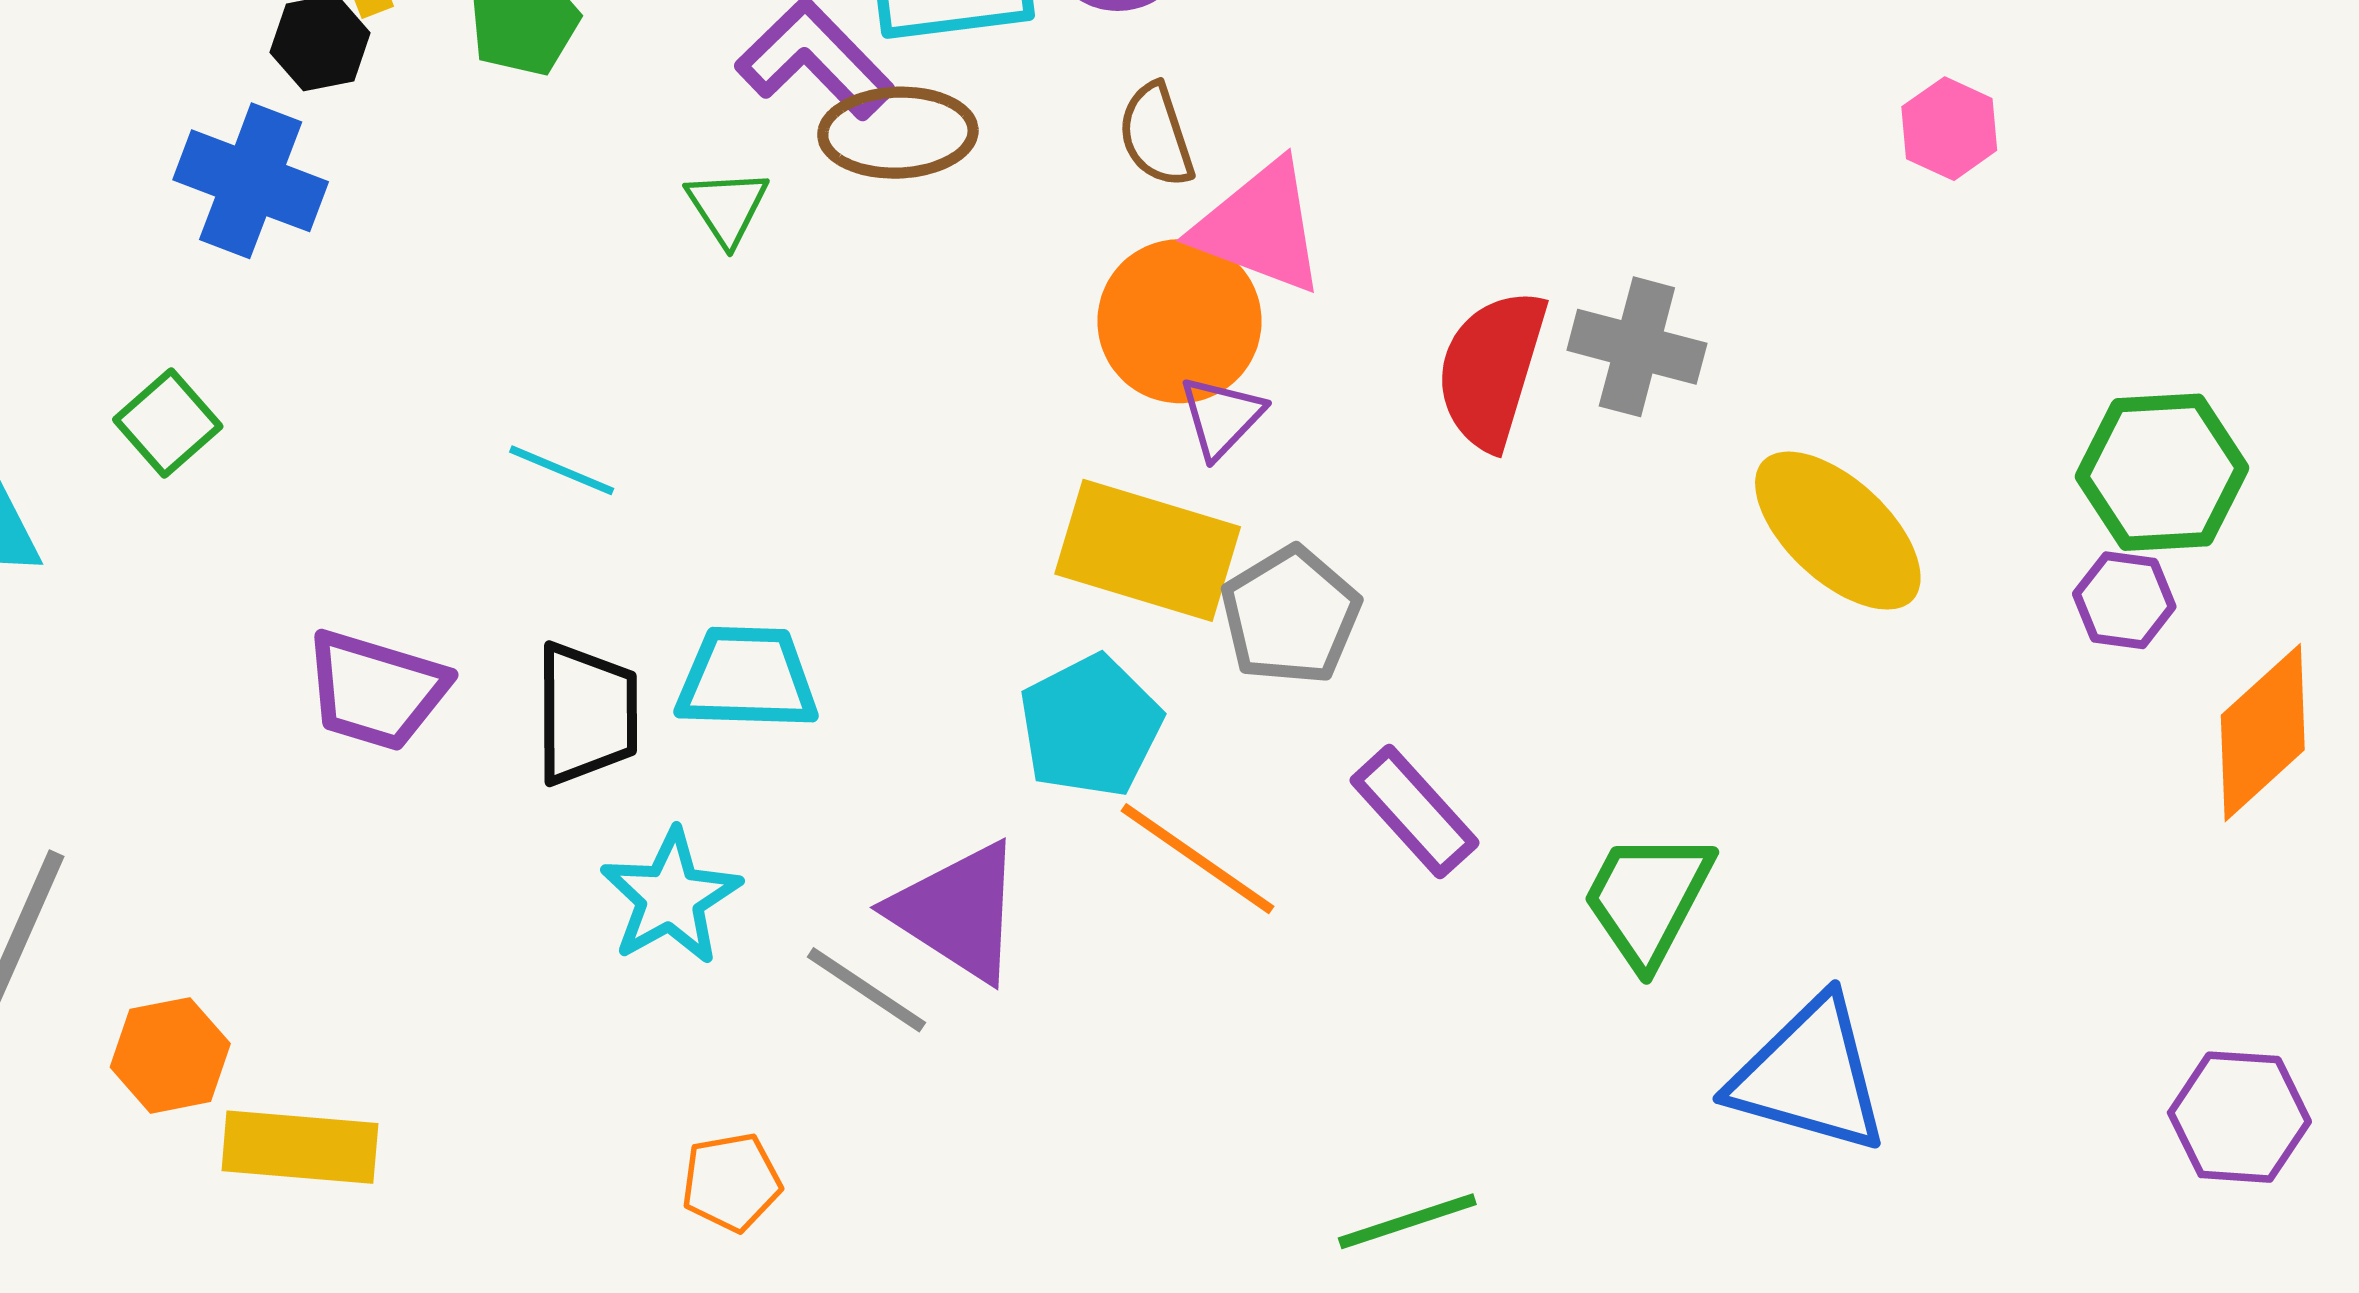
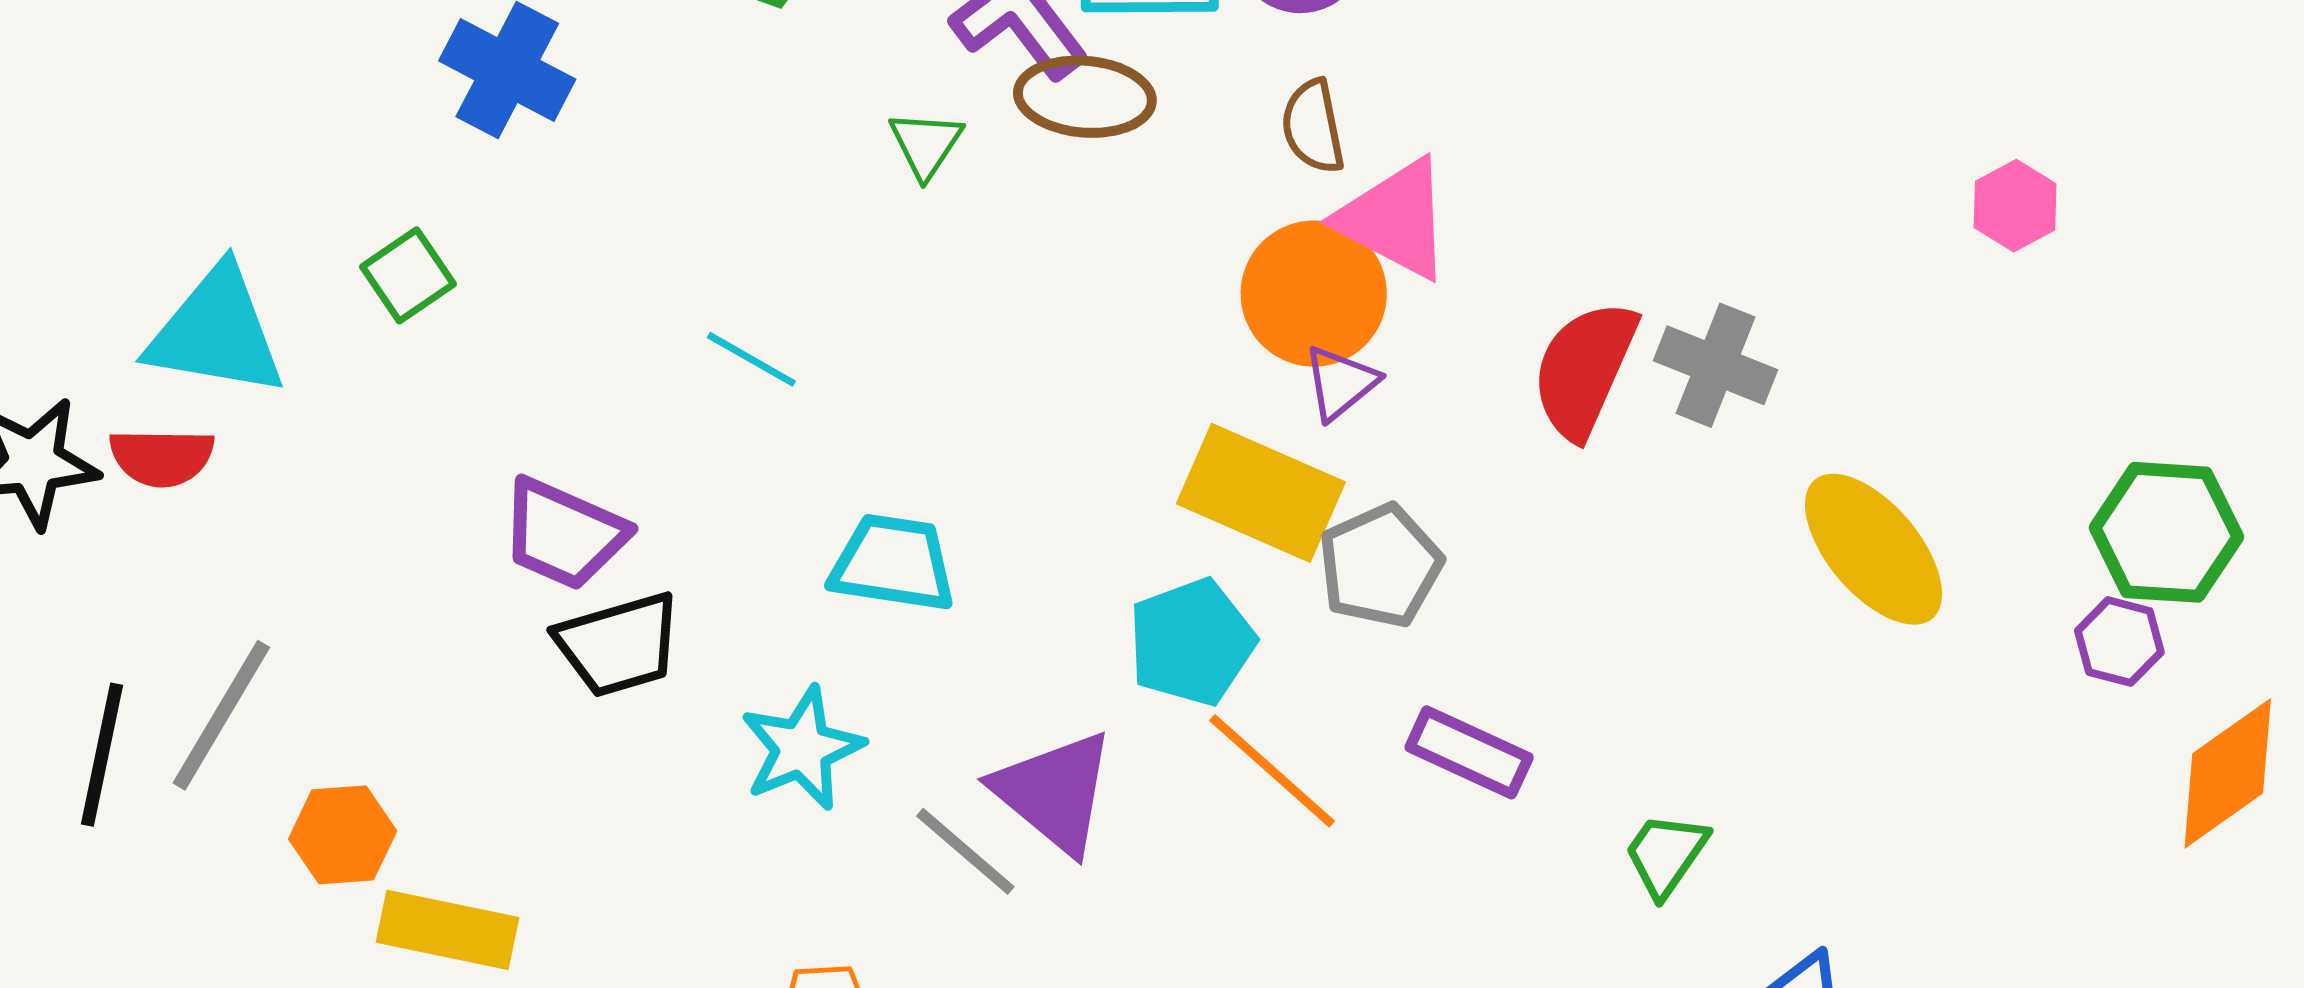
black trapezoid: (587, 714) -> (619, 644), moved, turned 67
purple rectangle: (1415, 812) -> (1469, 752), turned -30
green trapezoid: (1648, 899) -> (1666, 854), size x0.7

